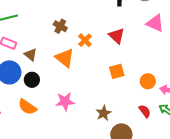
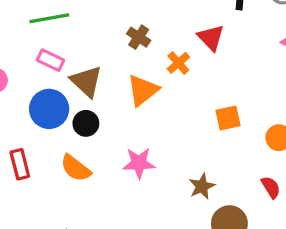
red triangle: (117, 36) -> (211, 38), moved
brown triangle: (31, 55) -> (86, 81), size x1.5
orange triangle: (65, 58) -> (143, 90), turned 40

